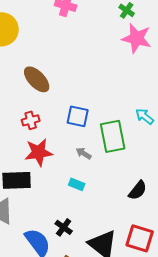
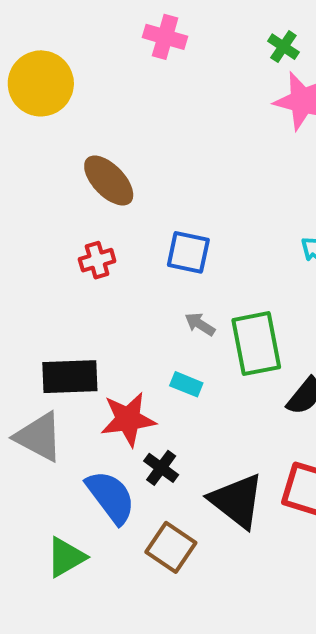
green rectangle: (113, 136) -> (256, 344), moved
red star: (39, 152) -> (128, 419), moved

